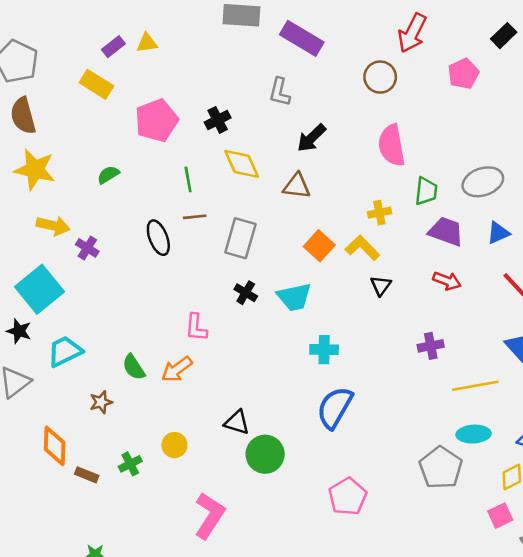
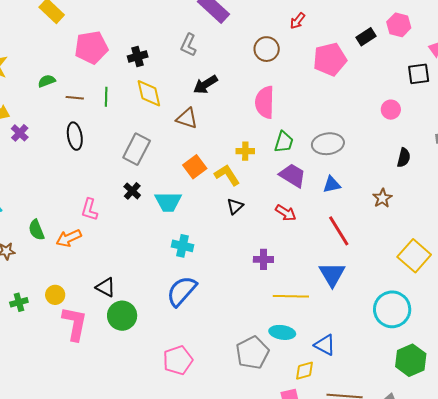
red arrow: (412, 33) -> (297, 21), size x0.6
pink pentagon: (463, 74) -> (330, 59), size x1.4
brown line: (195, 217) -> (75, 98), moved
pink L-shape: (210, 516) -> (75, 324), moved, turned -33

